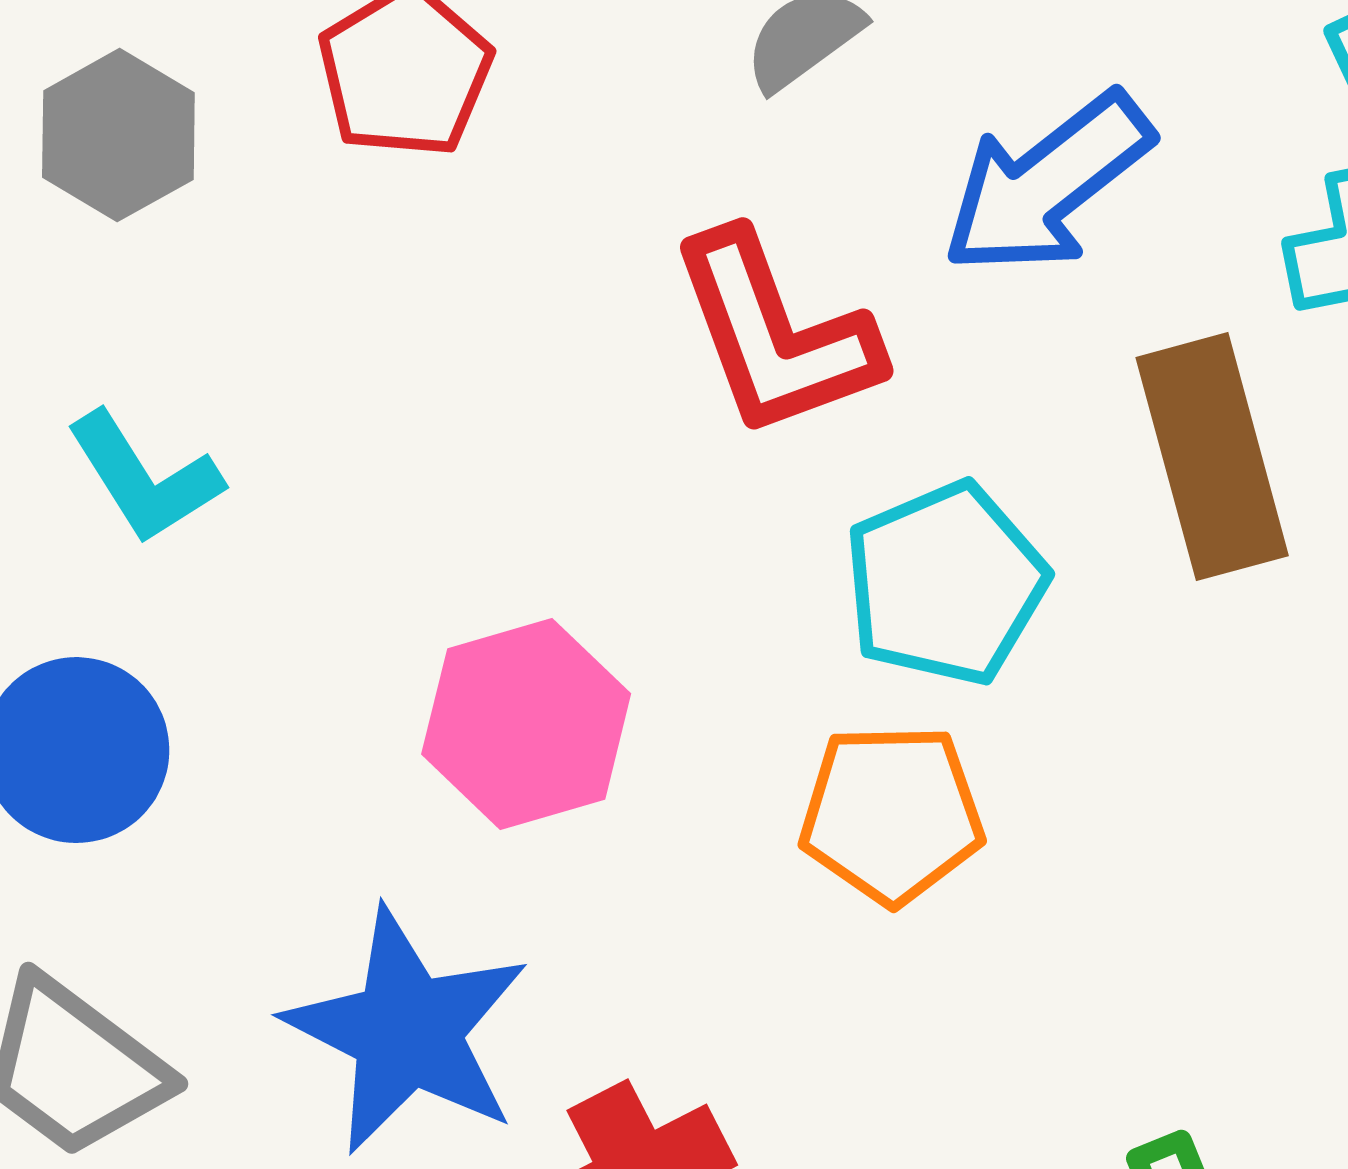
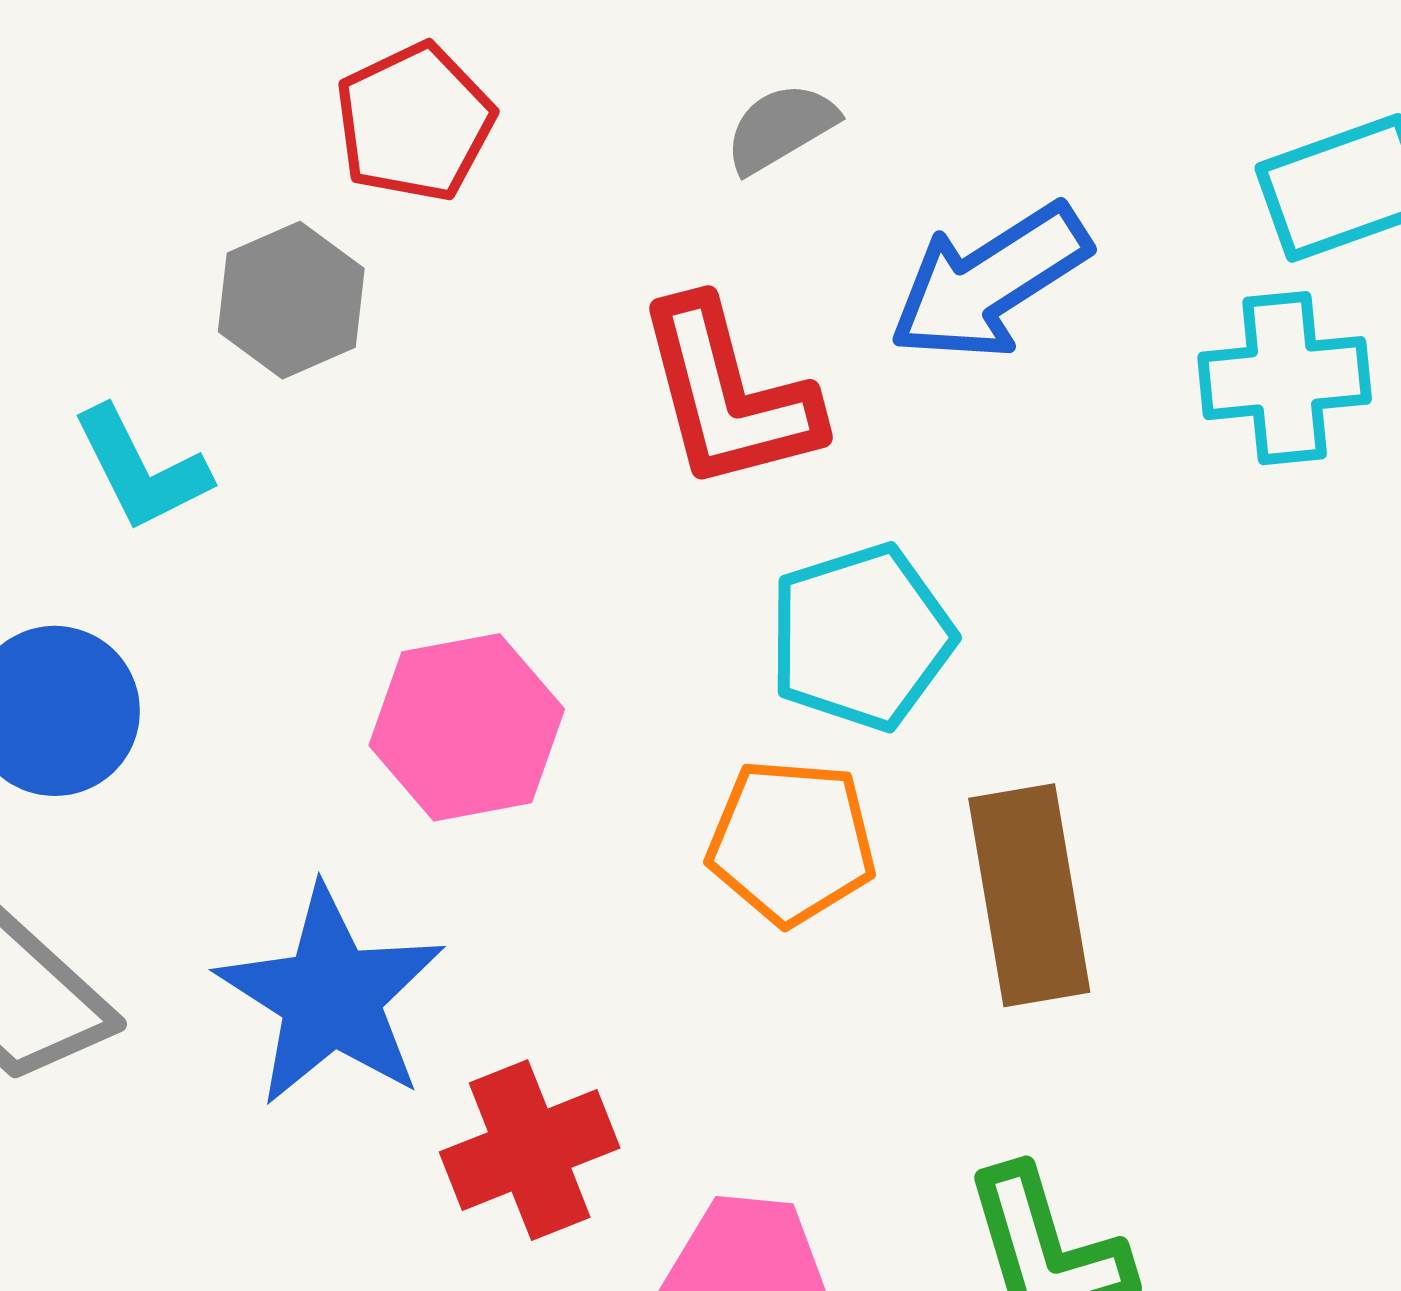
gray hexagon: (118, 135) -> (291, 300), moved
brown rectangle: (1212, 457) -> (1029, 895), moved

